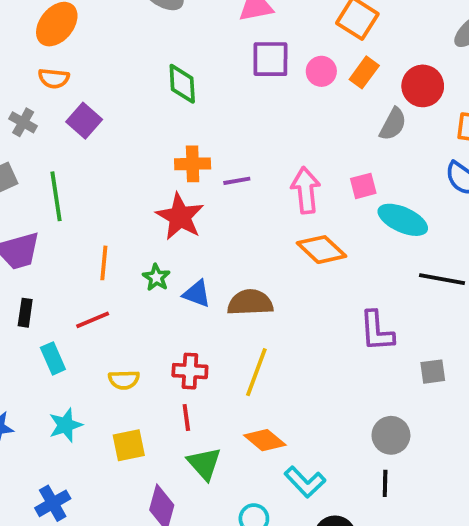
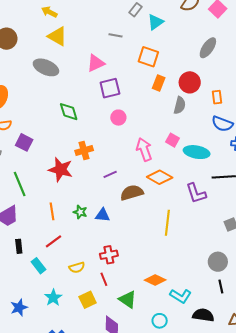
pink circle: (321, 71) -> (118, 118), moved
purple line: (237, 181) -> (110, 174), moved
pink square: (363, 186) -> (172, 140), turned -32
red star: (180, 217) -> (61, 170), moved
brown semicircle: (250, 303) -> (132, 193), moved
purple L-shape: (377, 331) -> (196, 193), moved
yellow line: (256, 372) -> (167, 223), moved
red line: (186, 417) -> (104, 279), moved

